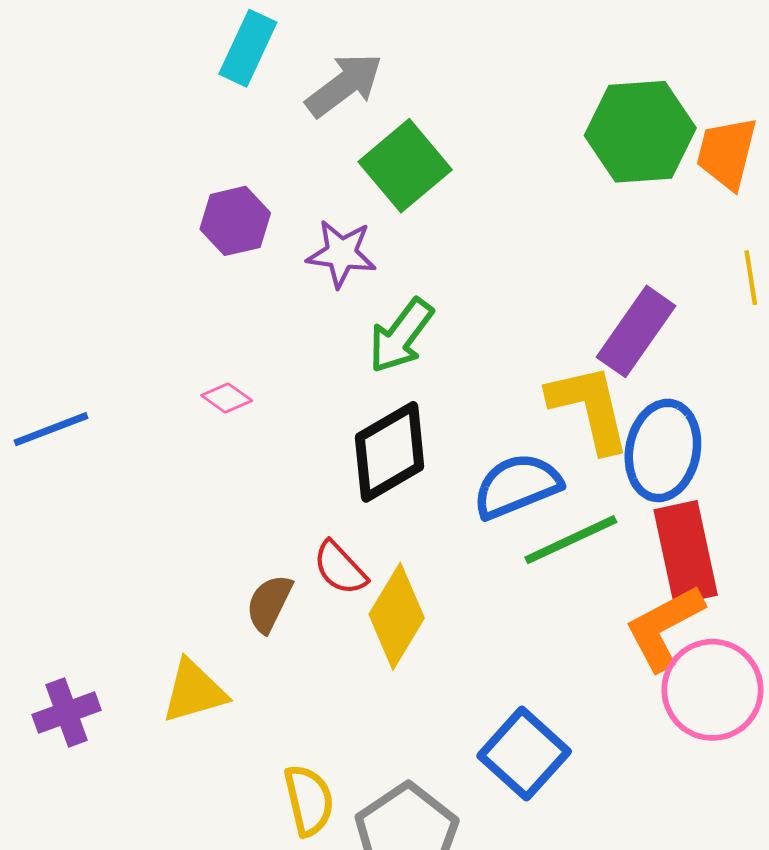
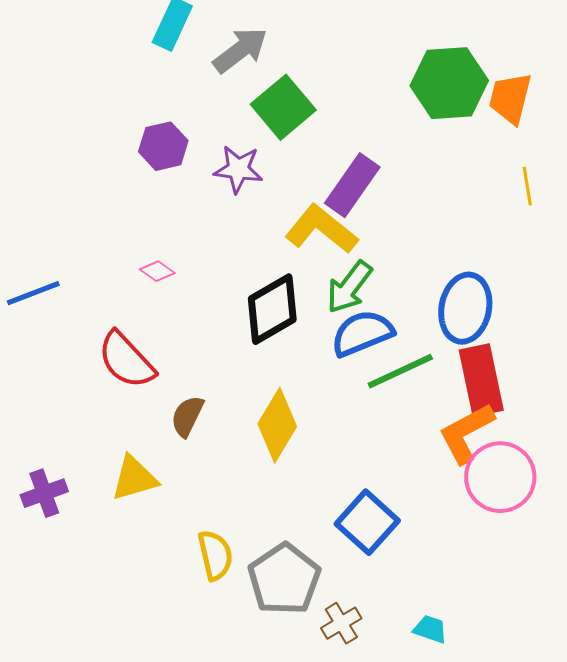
purple rectangle: (636, 331) -> (352, 185), moved
green arrow: (401, 336) -> (349, 287), moved
yellow L-shape: (589, 408) -> (321, 229), moved, turned -38
red semicircle: (340, 568) -> (126, 360), moved, size x1.5

